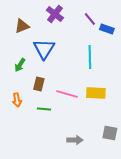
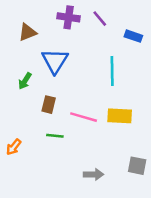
purple cross: (55, 14) -> (69, 17), turned -30
purple line: (90, 19) -> (100, 19), moved
orange arrow: (17, 100) -> (14, 147), moved, turned 48

